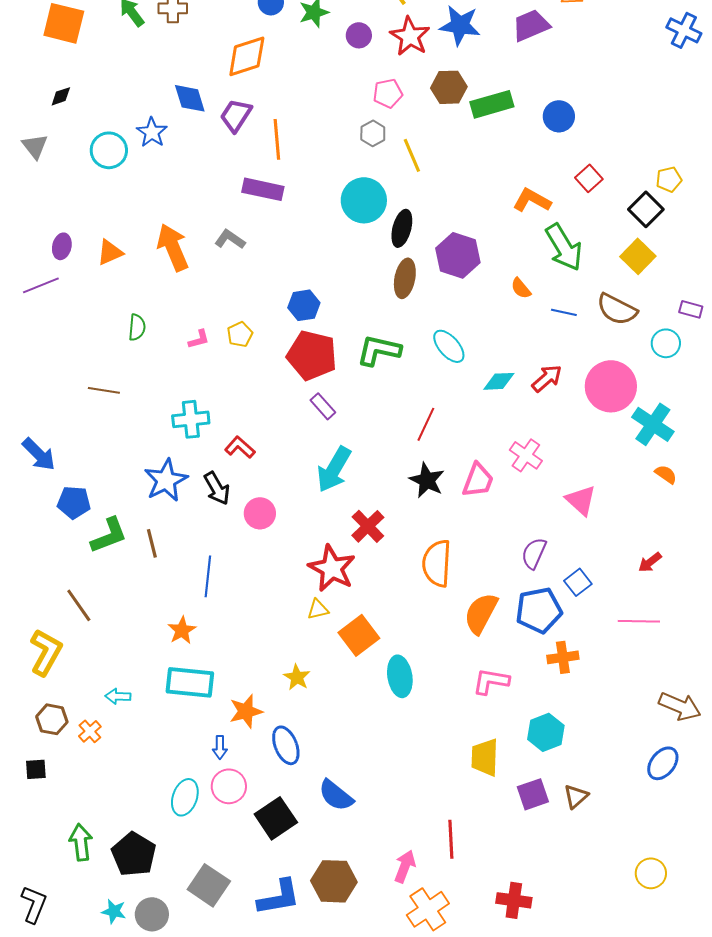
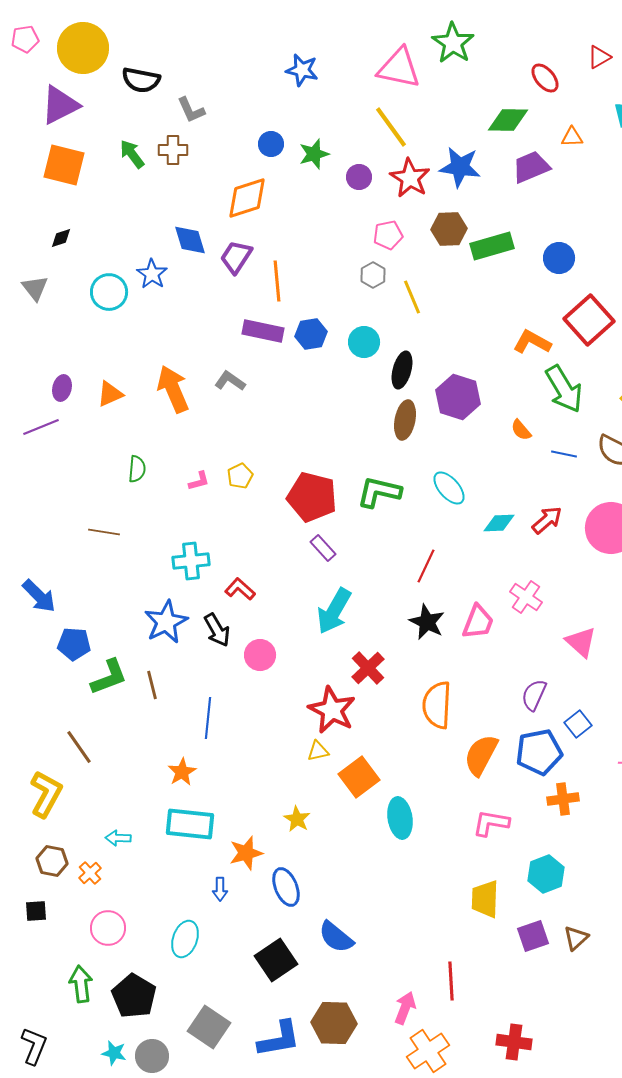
red square: (589, 178) -> (589, 320), size x1.8
cyan circle: (364, 200) -> (364, 342), size x0.7
blue hexagon: (304, 305) -> (311, 334), moved
pink circle: (229, 786) -> (108, 928), moved

